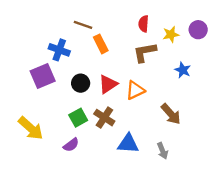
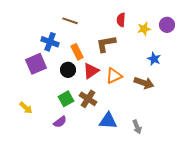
orange rectangle: (101, 44) -> (77, 52), moved
brown L-shape: (145, 52) -> (106, 44), moved
brown arrow: (171, 114) -> (144, 83), moved, turned -30
yellow arrow: (31, 128) -> (26, 108), size x0.6

